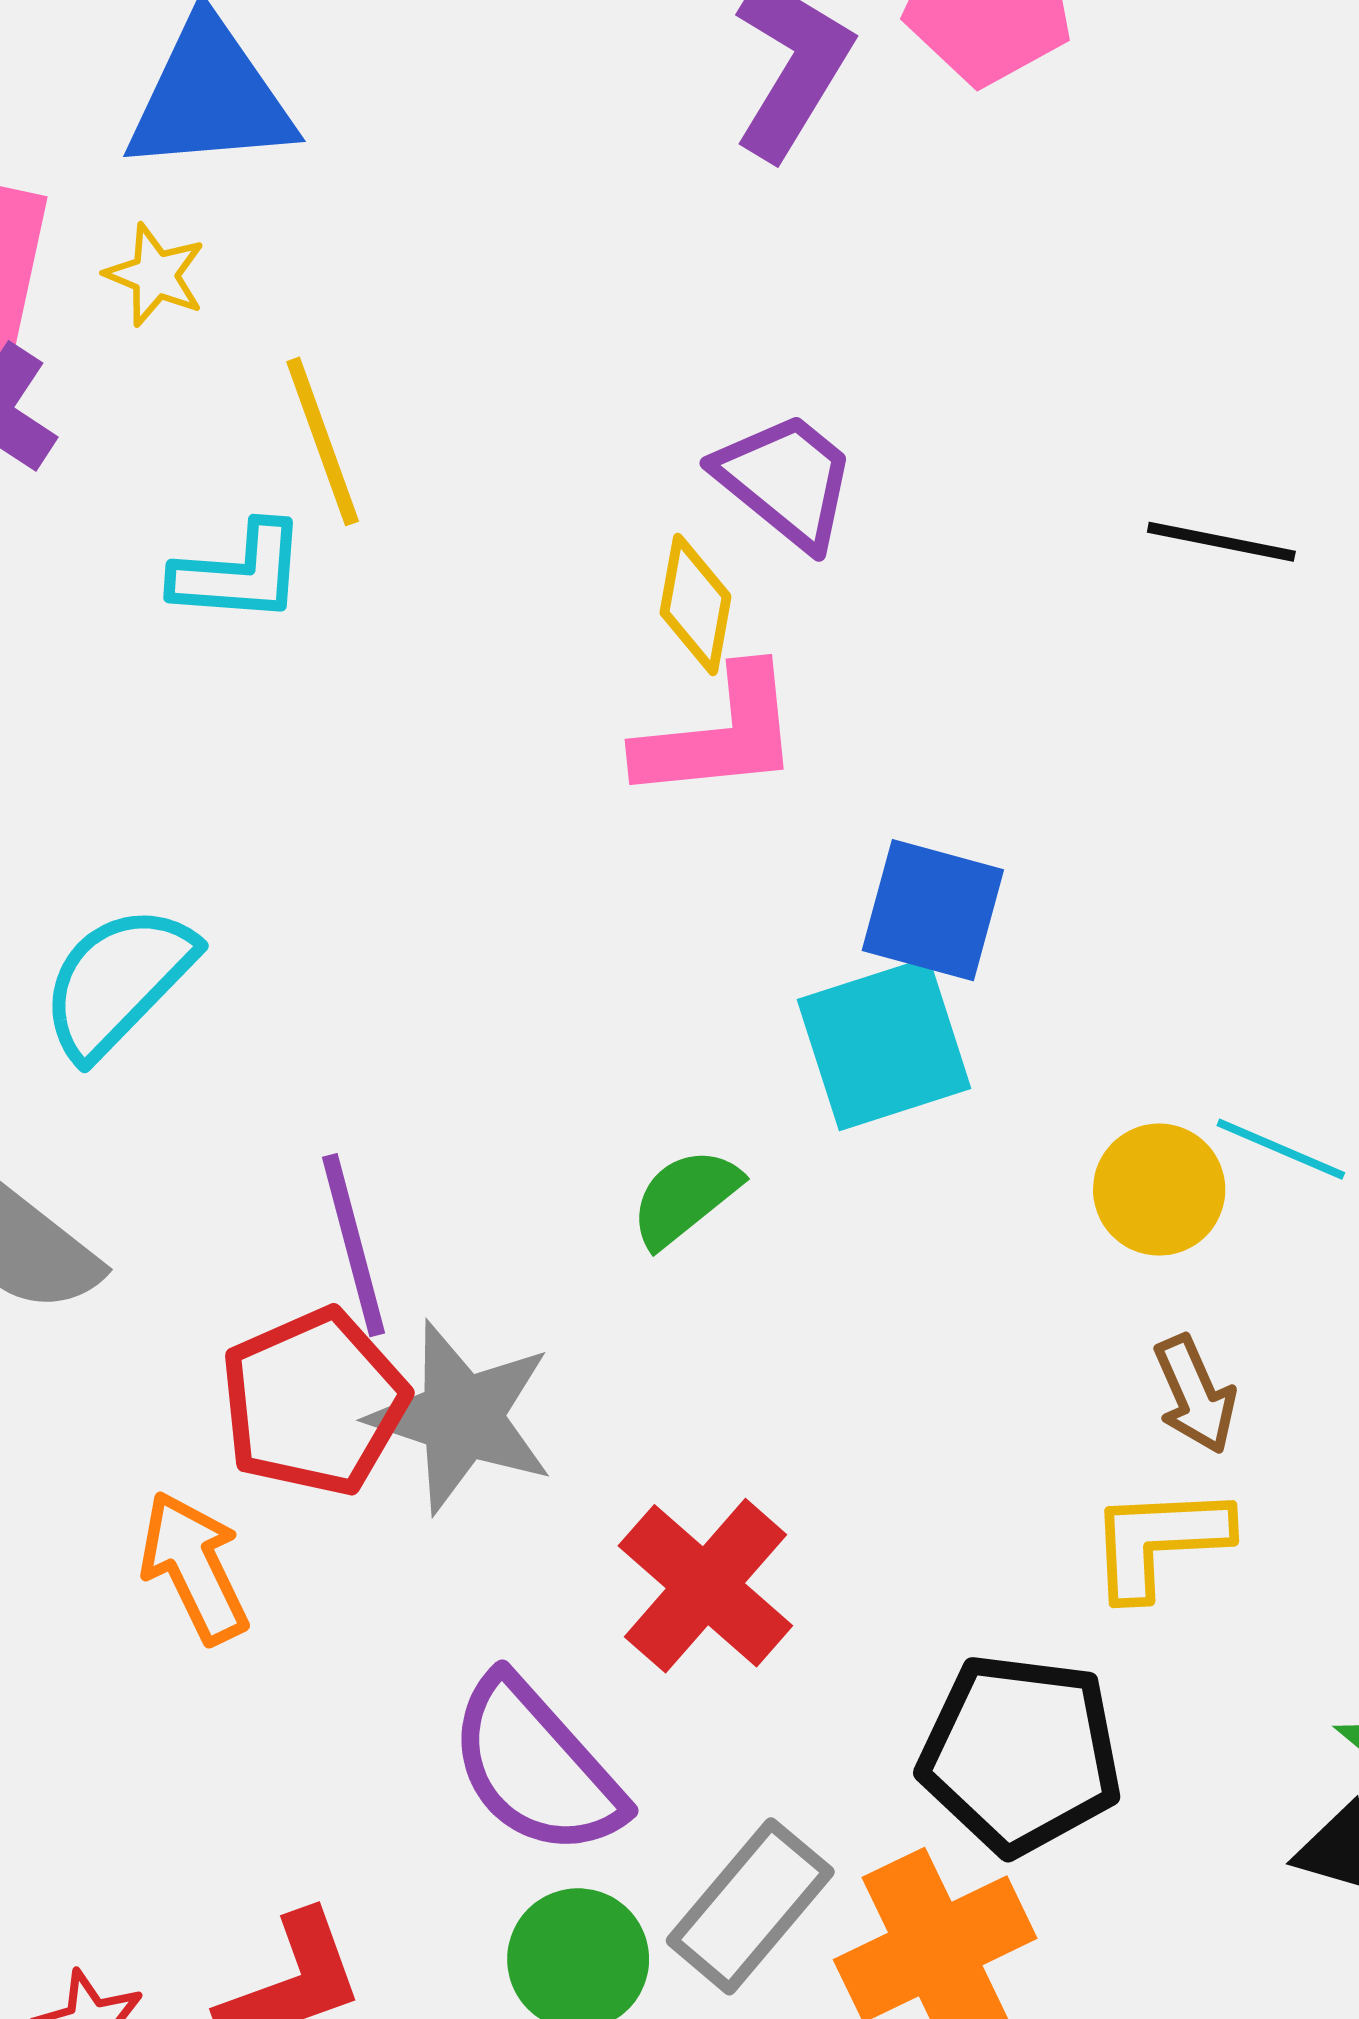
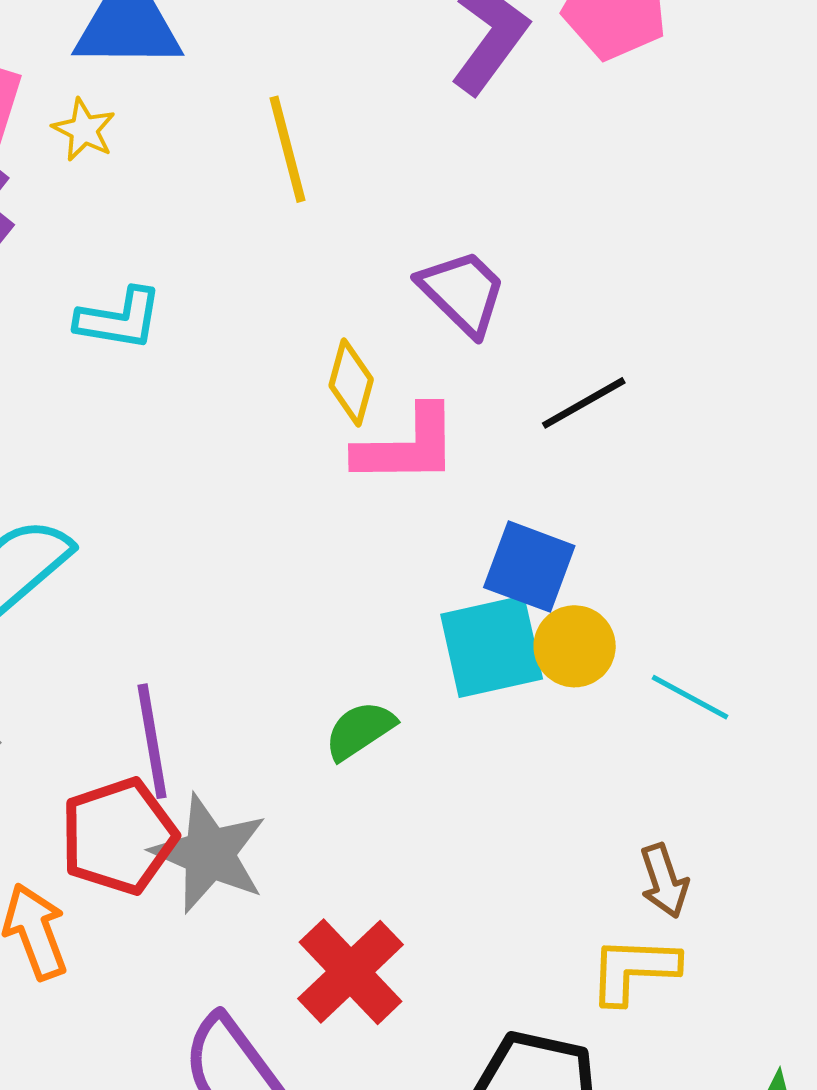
yellow line: (323, 441) -> (288, 149), moved
black line: (1221, 542) -> (584, 403), moved, turned -46
yellow diamond: (695, 604) -> (351, 382), moved
cyan line: (1281, 1149) -> (690, 697), moved
yellow circle: (1159, 1190) -> (575, 646), moved

